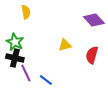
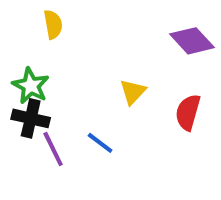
yellow triangle: (65, 45) -> (133, 92), turned -32
blue line: (46, 80) -> (100, 143), moved

